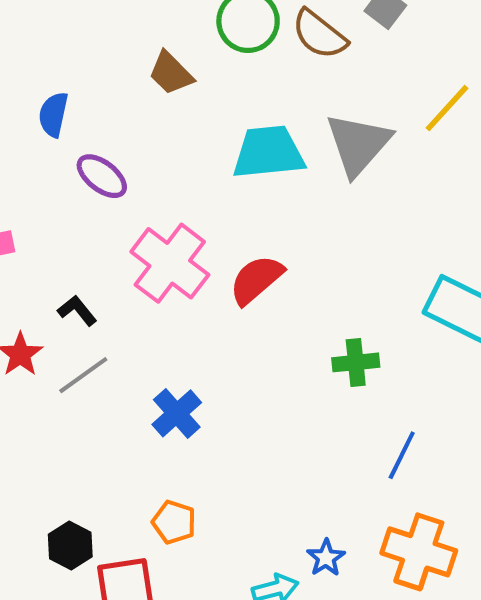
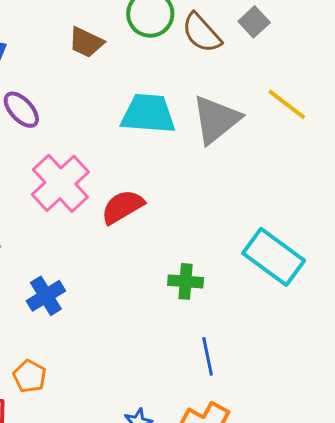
brown trapezoid: (171, 73) -> (86, 42), turned -30
yellow line: (447, 108) -> (287, 104), turned 75
blue line: (402, 455) -> (208, 356), turned -48

